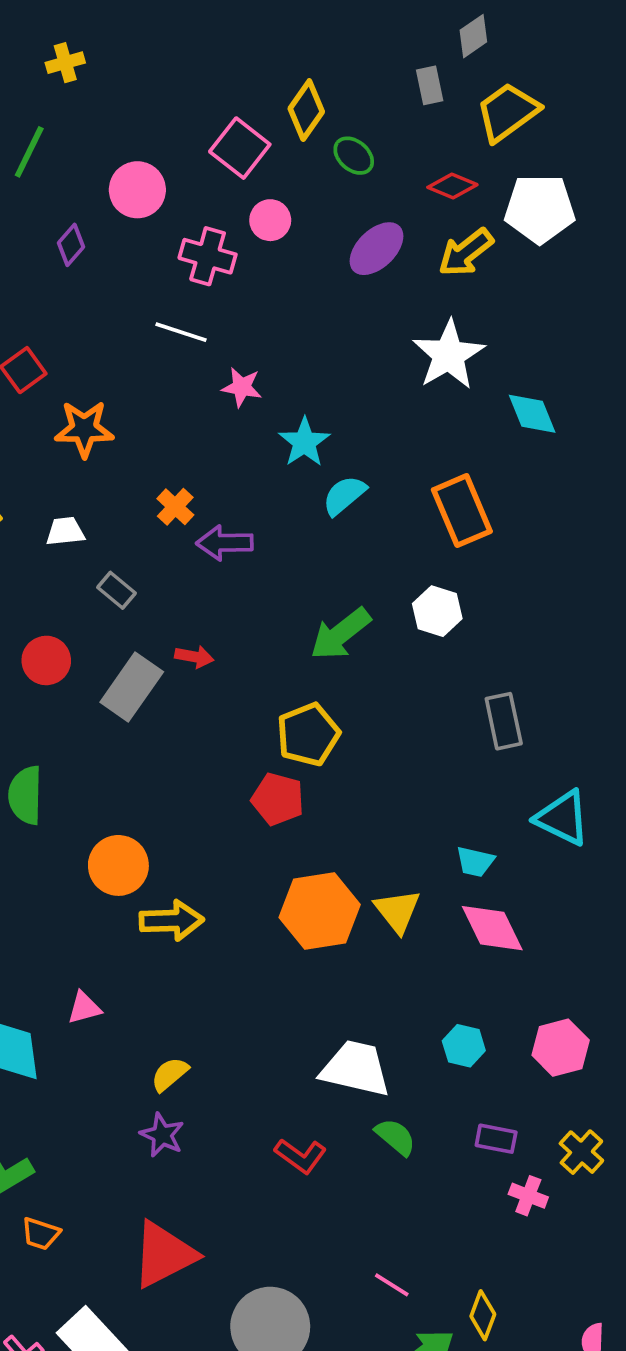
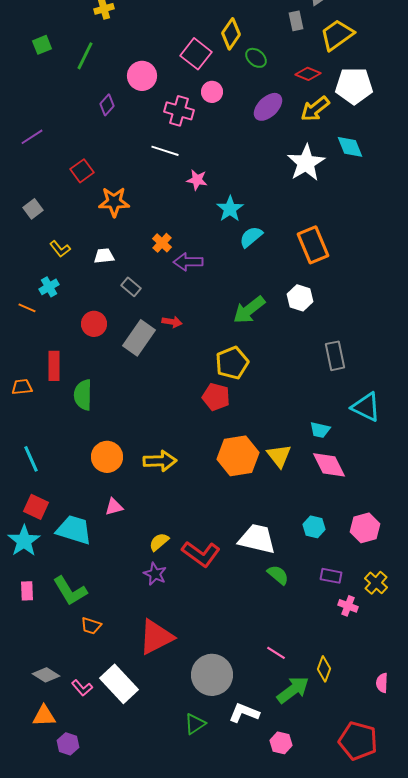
cyan diamond: (532, 414) -> (350, 147), moved
orange circle: (118, 865) -> (107, 457), moved
red L-shape: (301, 1156) -> (201, 554), moved, size x1.4

